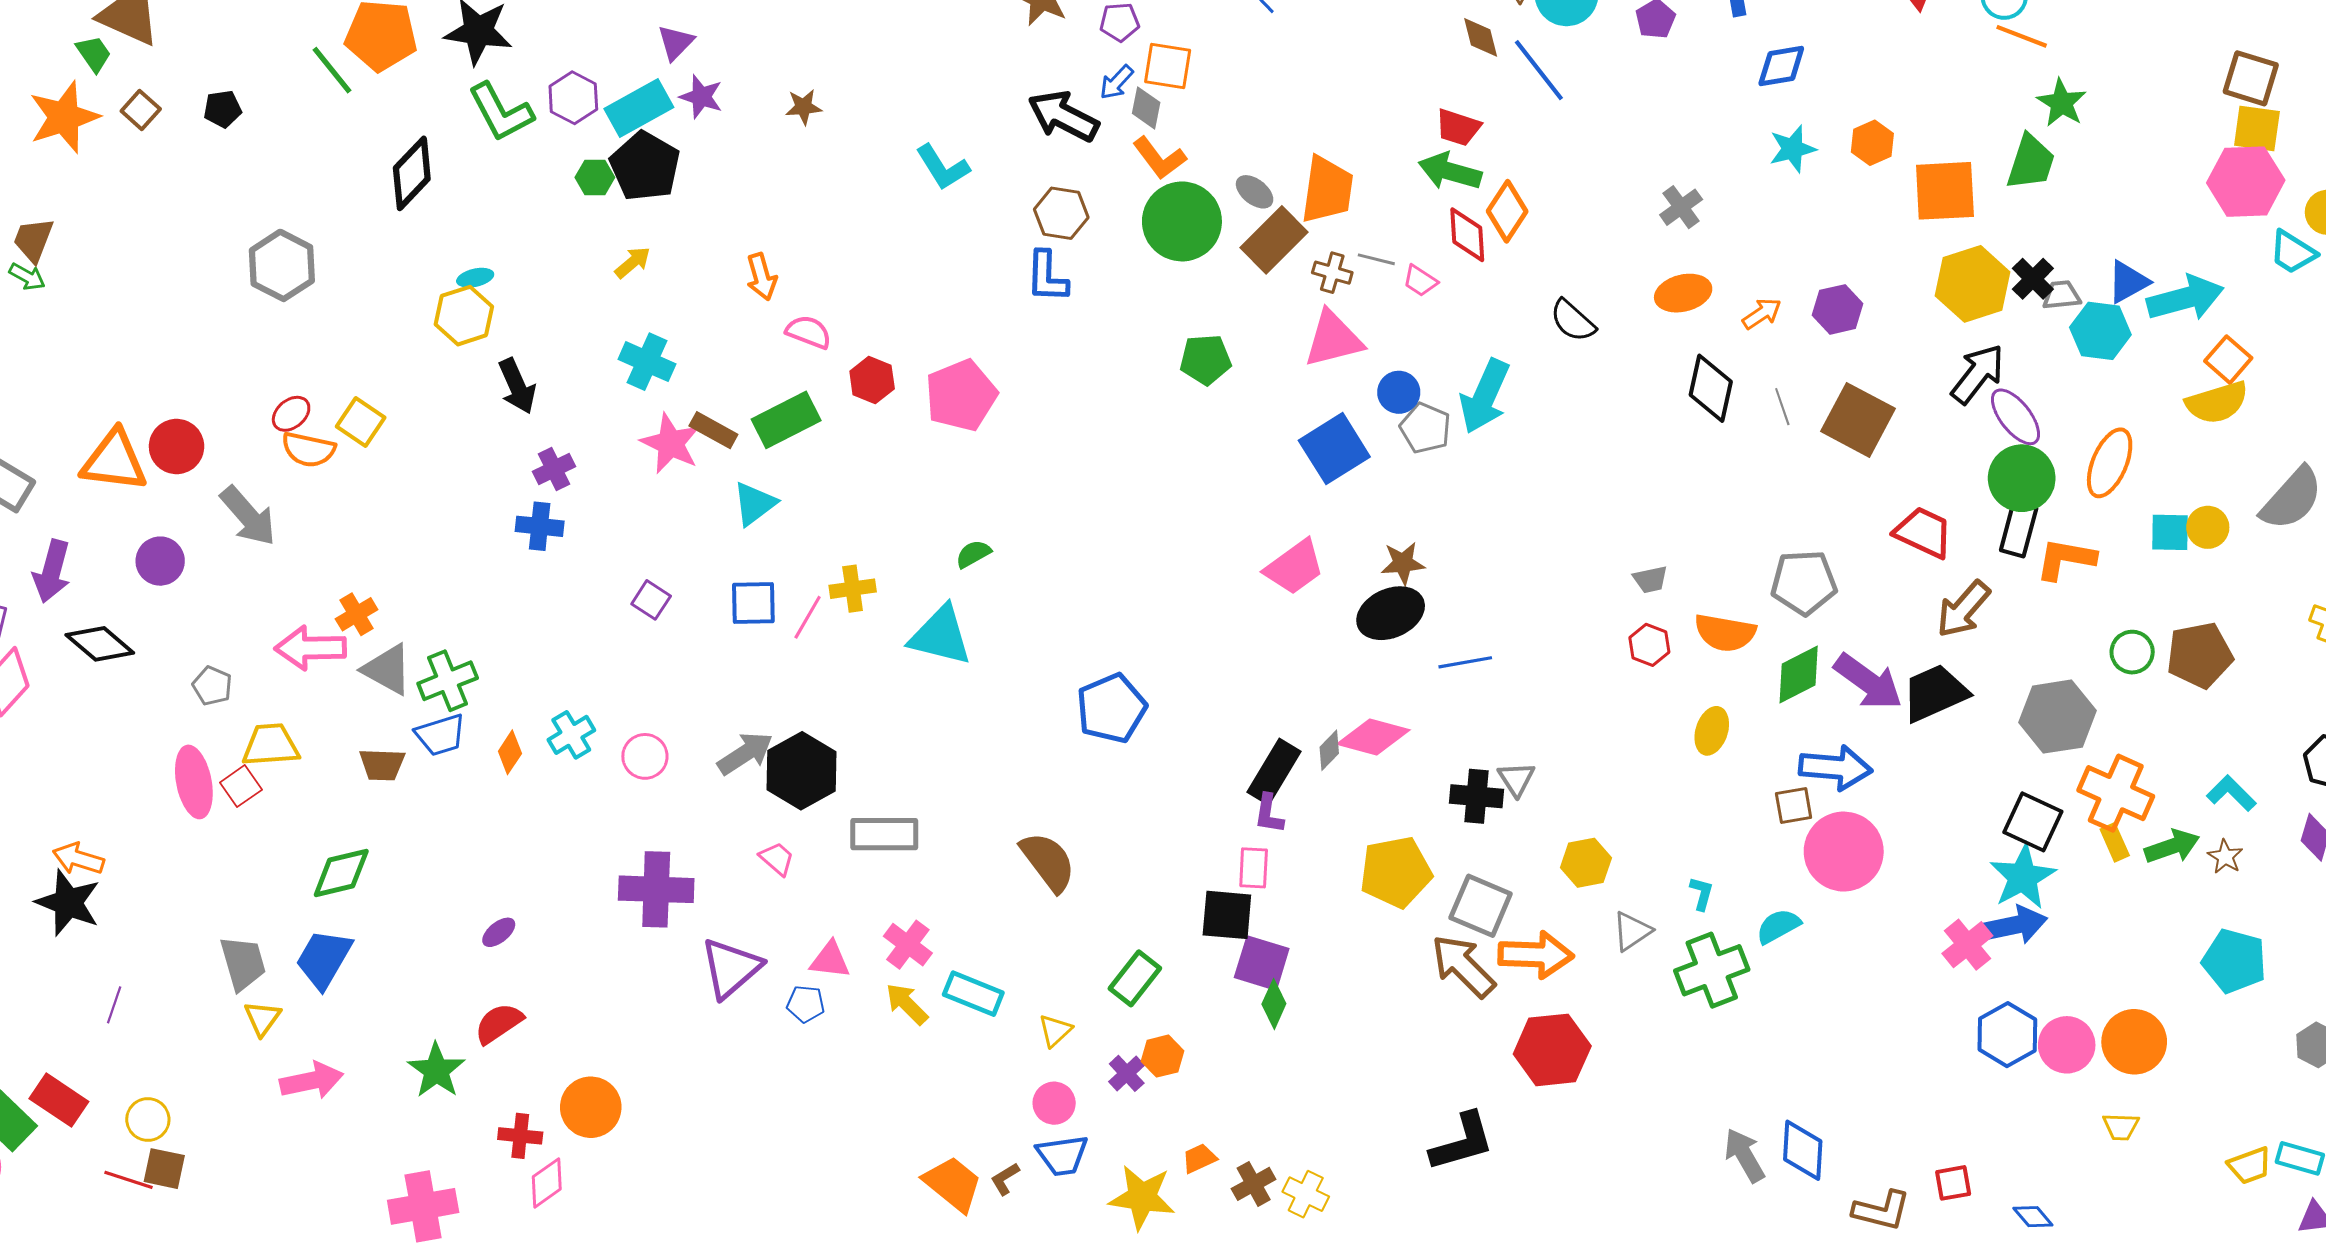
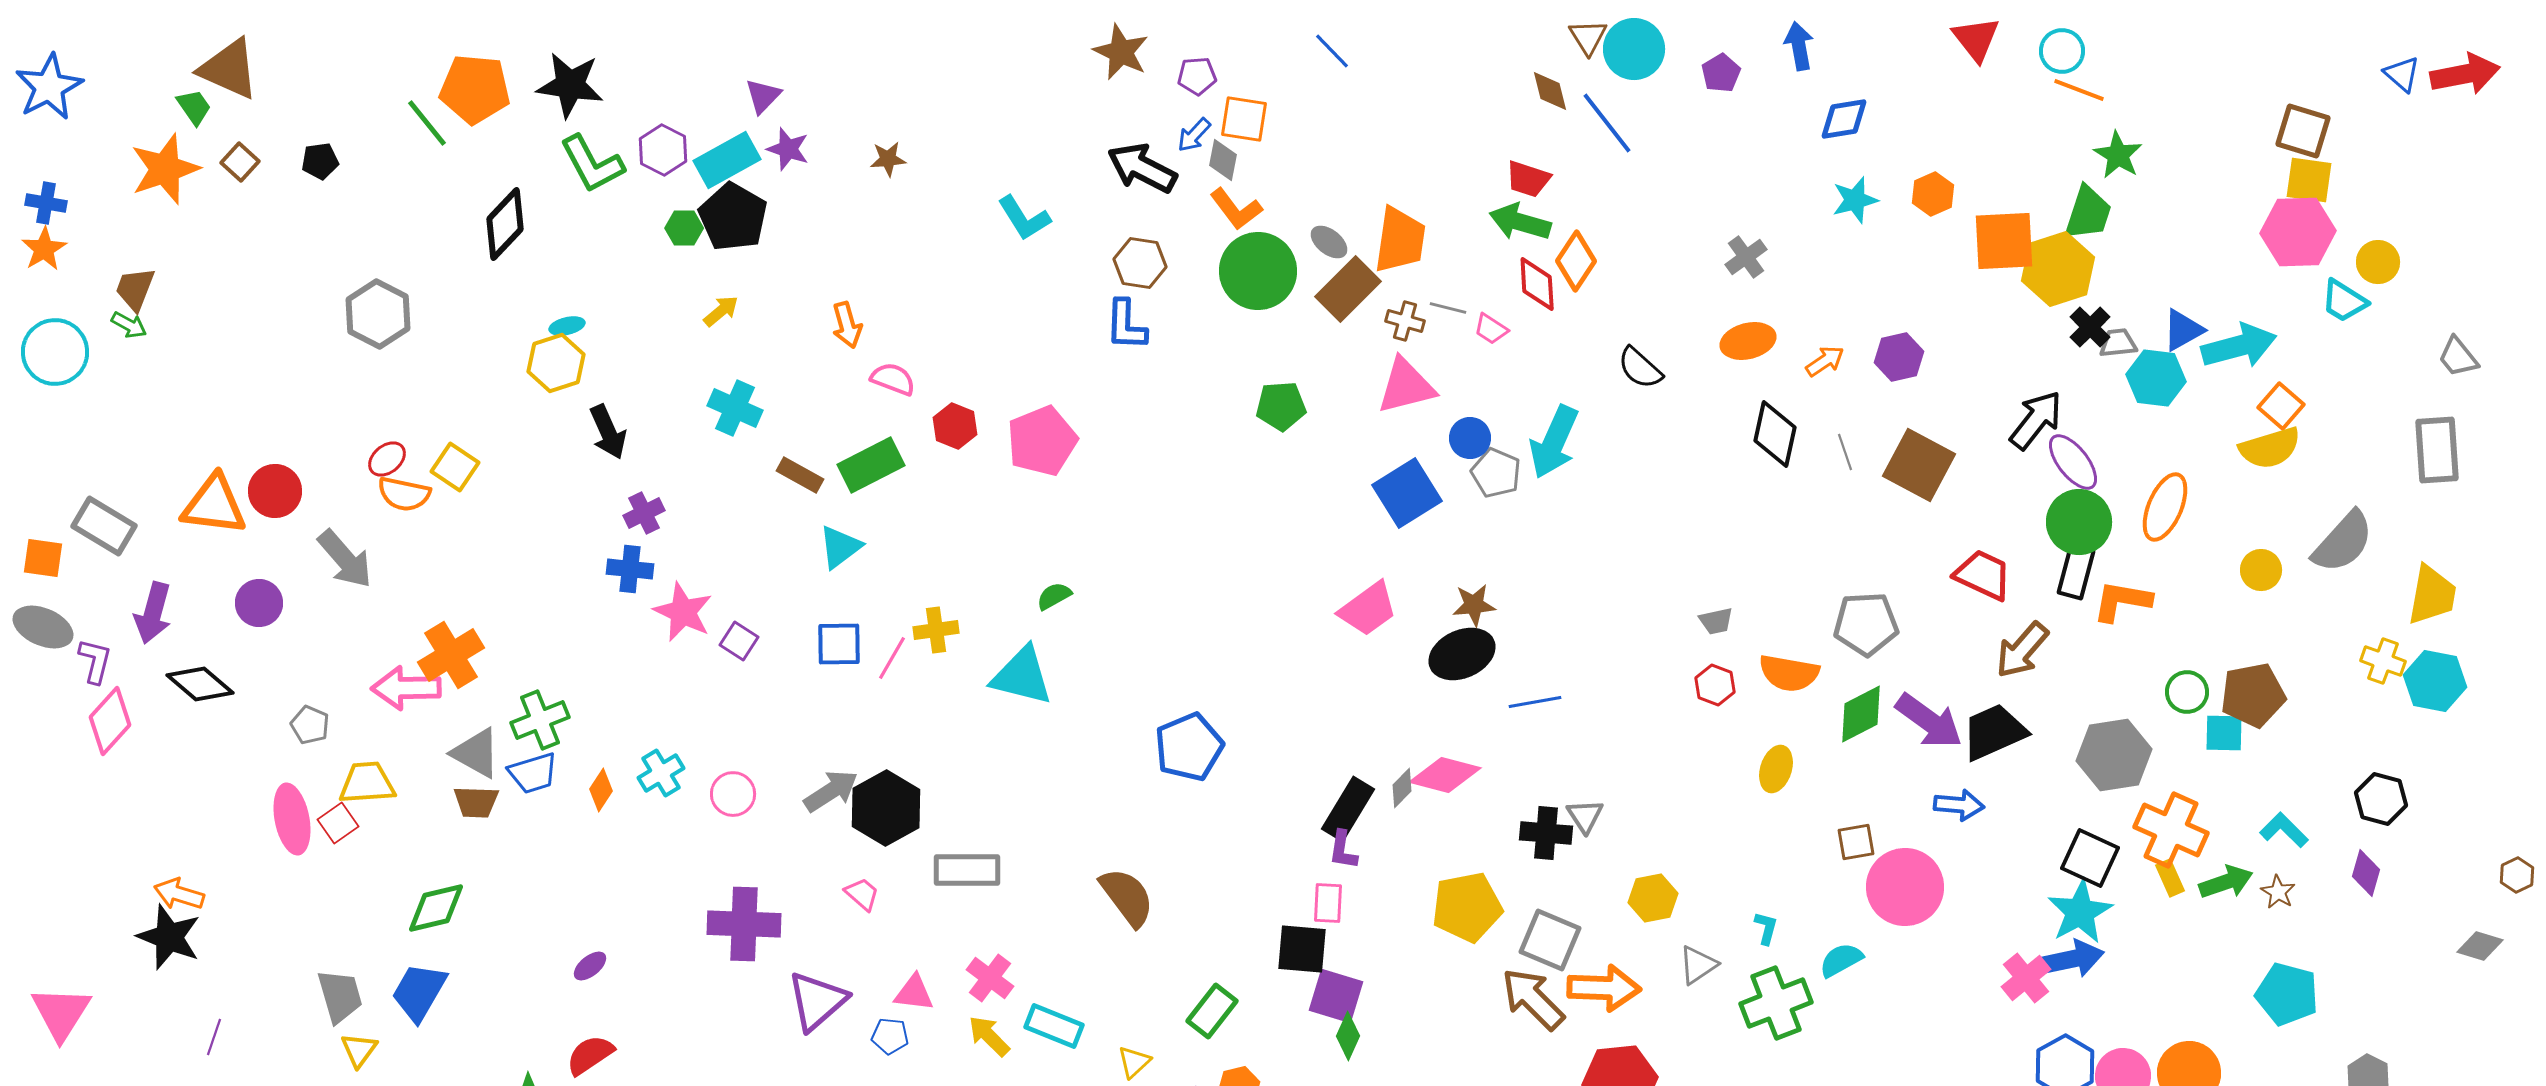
yellow hexagon: (1973, 284) -> (2058, 269), moved
pink star: (671, 443) -> (683, 612), moved
cyan square: (2170, 532) -> (2224, 733), moved
orange cross: (357, 614) -> (451, 655), size x1.6
gray triangle: (387, 669) -> (476, 753), moved
blue arrow: (1836, 768) -> (1959, 805), moved, size x0.7

